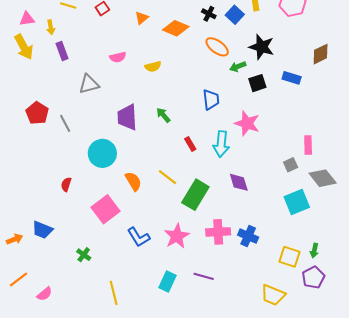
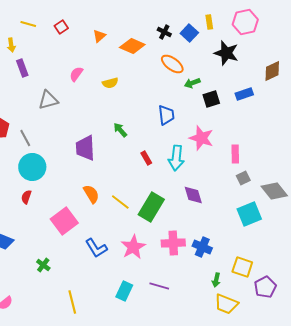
black star: (262, 47) -> (226, 53), moved
pink semicircle: (118, 57) -> (76, 74), turned 140
blue rectangle: (292, 78) -> (244, 94), turned -36
purple trapezoid: (127, 117) -> (85, 148), moved
pink rectangle: (308, 145) -> (235, 154), moved
cyan circle: (102, 153) -> (32, 167), moved
yellow line: (167, 177) -> (120, 202), moved
green arrow: (314, 251) -> (216, 280), moved

